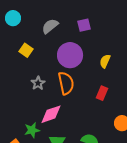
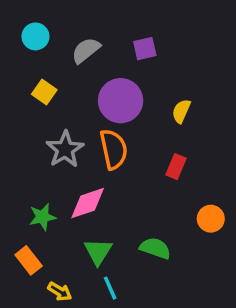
cyan circle: (13, 18) -> (35, 36), moved
gray star: (38, 83) -> (65, 149), size x1.5
green star: (32, 130) -> (42, 217), moved

